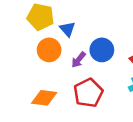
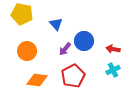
yellow pentagon: (41, 17) -> (22, 14), moved
orange circle: (49, 50) -> (27, 51), moved

